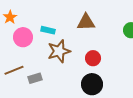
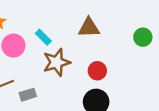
cyan rectangle: (48, 30) -> (43, 37), turned 32

